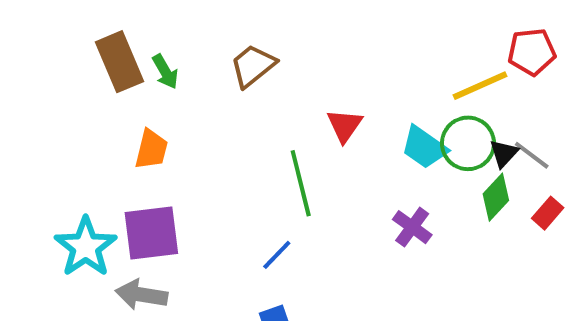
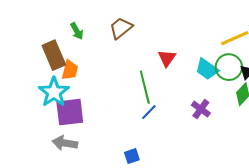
brown rectangle: (119, 62) -> (54, 55), moved
cyan star: (86, 247) -> (54, 92), moved
blue line: (277, 255) -> (149, 112), moved

